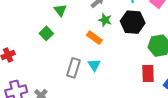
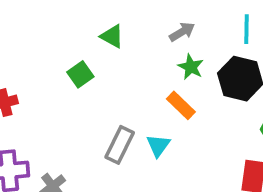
green triangle: (60, 10) -> (112, 36), turned -32
orange rectangle: (94, 38) -> (181, 105), moved

